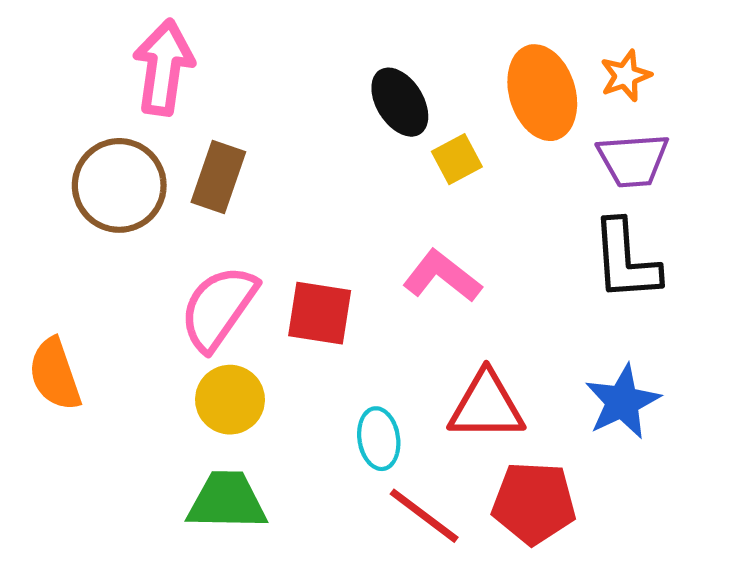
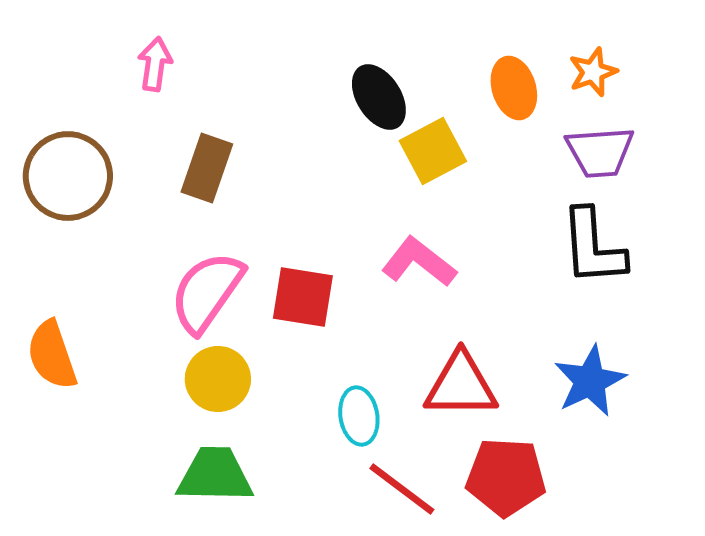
pink arrow: (164, 67) -> (155, 64), size x0.6
orange ellipse: (542, 93) -> (514, 88), size x0.7
yellow square: (457, 159) -> (433, 151), size x1.4
brown circle: (119, 185) -> (68, 176), moved

